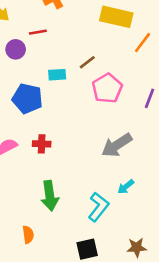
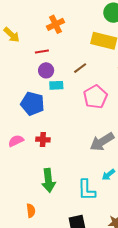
purple circle: (16, 49) -> (46, 70), moved
brown line: (87, 62) -> (80, 68), moved
cyan L-shape: (98, 207) -> (87, 190), turned 140

